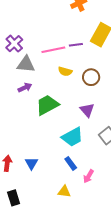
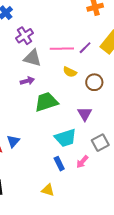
purple line: (76, 45) -> (85, 48), turned -48
blue triangle: (31, 163) -> (13, 141), moved
pink arrow: (88, 176) -> (82, 162), moved

